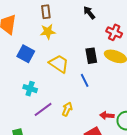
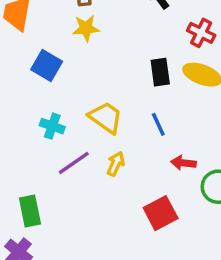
yellow trapezoid: (59, 64) -> (106, 117), moved
blue line: (85, 80) -> (158, 124), moved
red arrow: (107, 115) -> (183, 163), moved

